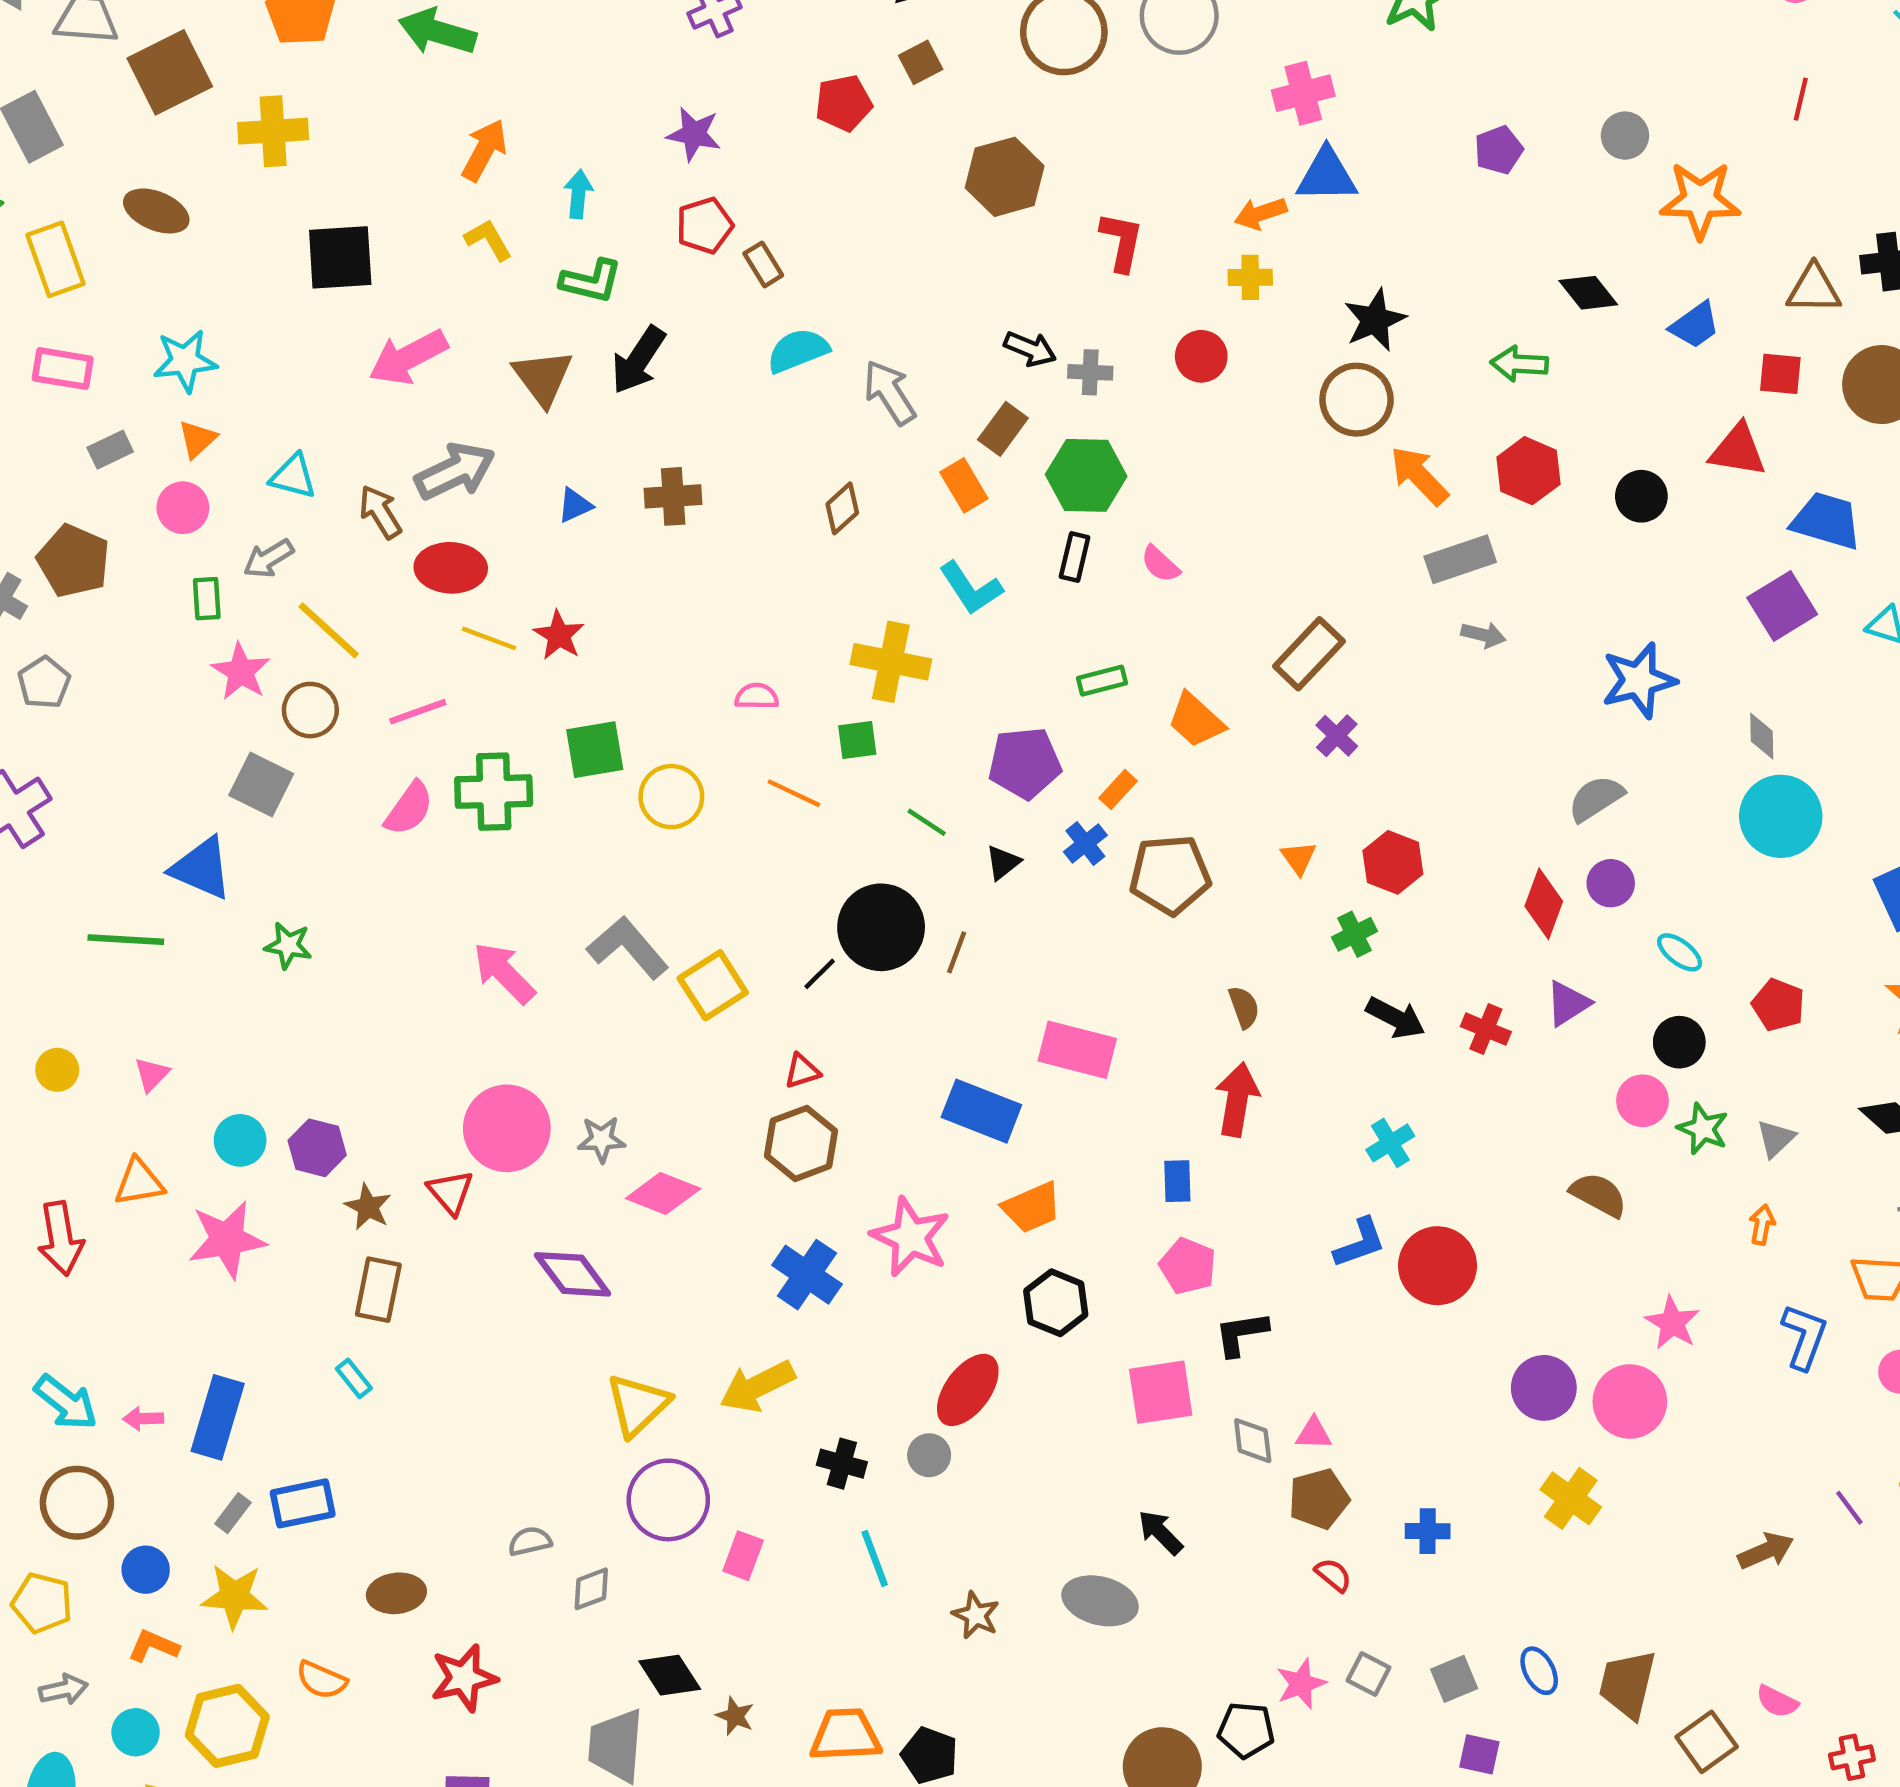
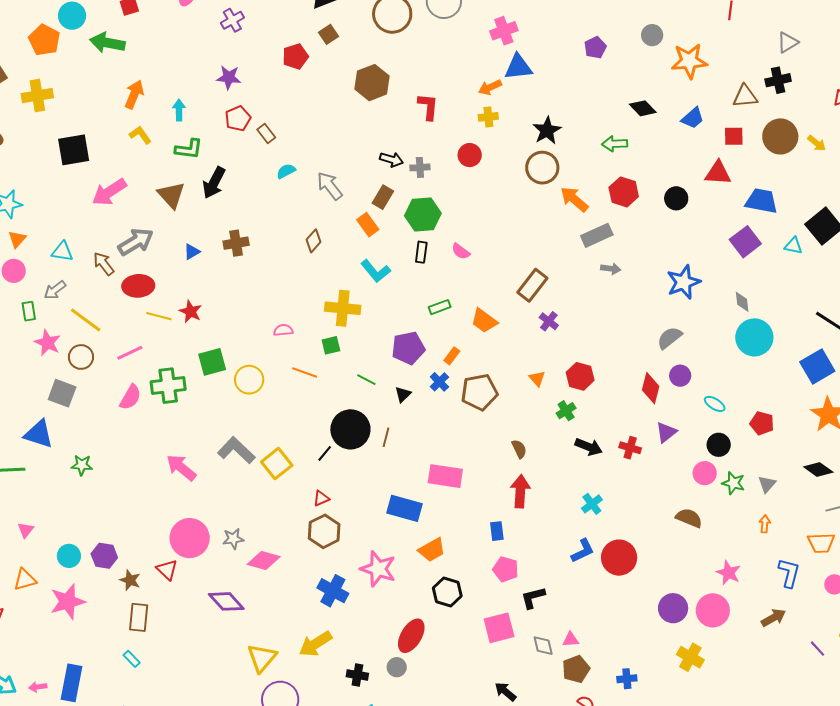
cyan semicircle: (798, 351) -> (286, 171), size x0.7
brown arrow: (1766, 1551) -> (773, 618), moved

